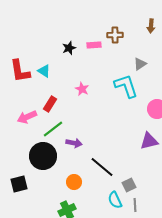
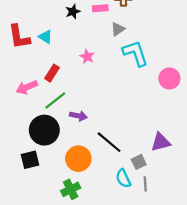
gray triangle: (140, 64) -> (118, 29), moved
purple triangle: (149, 141) -> (161, 142), moved
orange circle: (74, 182) -> (78, 159), size x1.5
black square: (19, 184) -> (30, 160), moved

